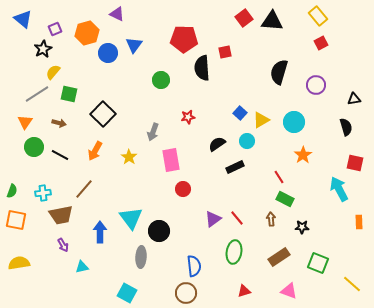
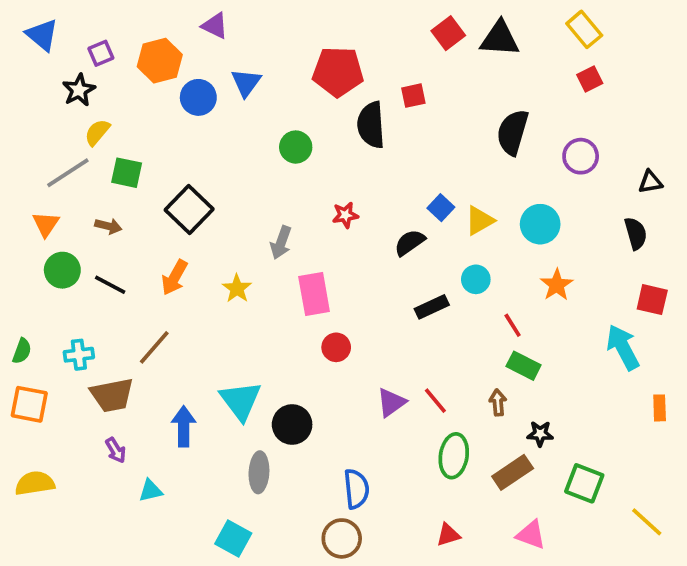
cyan circle: (247, 141) -> (476, 279), moved
black semicircle: (217, 144) -> (410, 243), moved
black star: (302, 227) -> (540, 434), moved
green ellipse: (234, 252) -> (454, 456), moved

